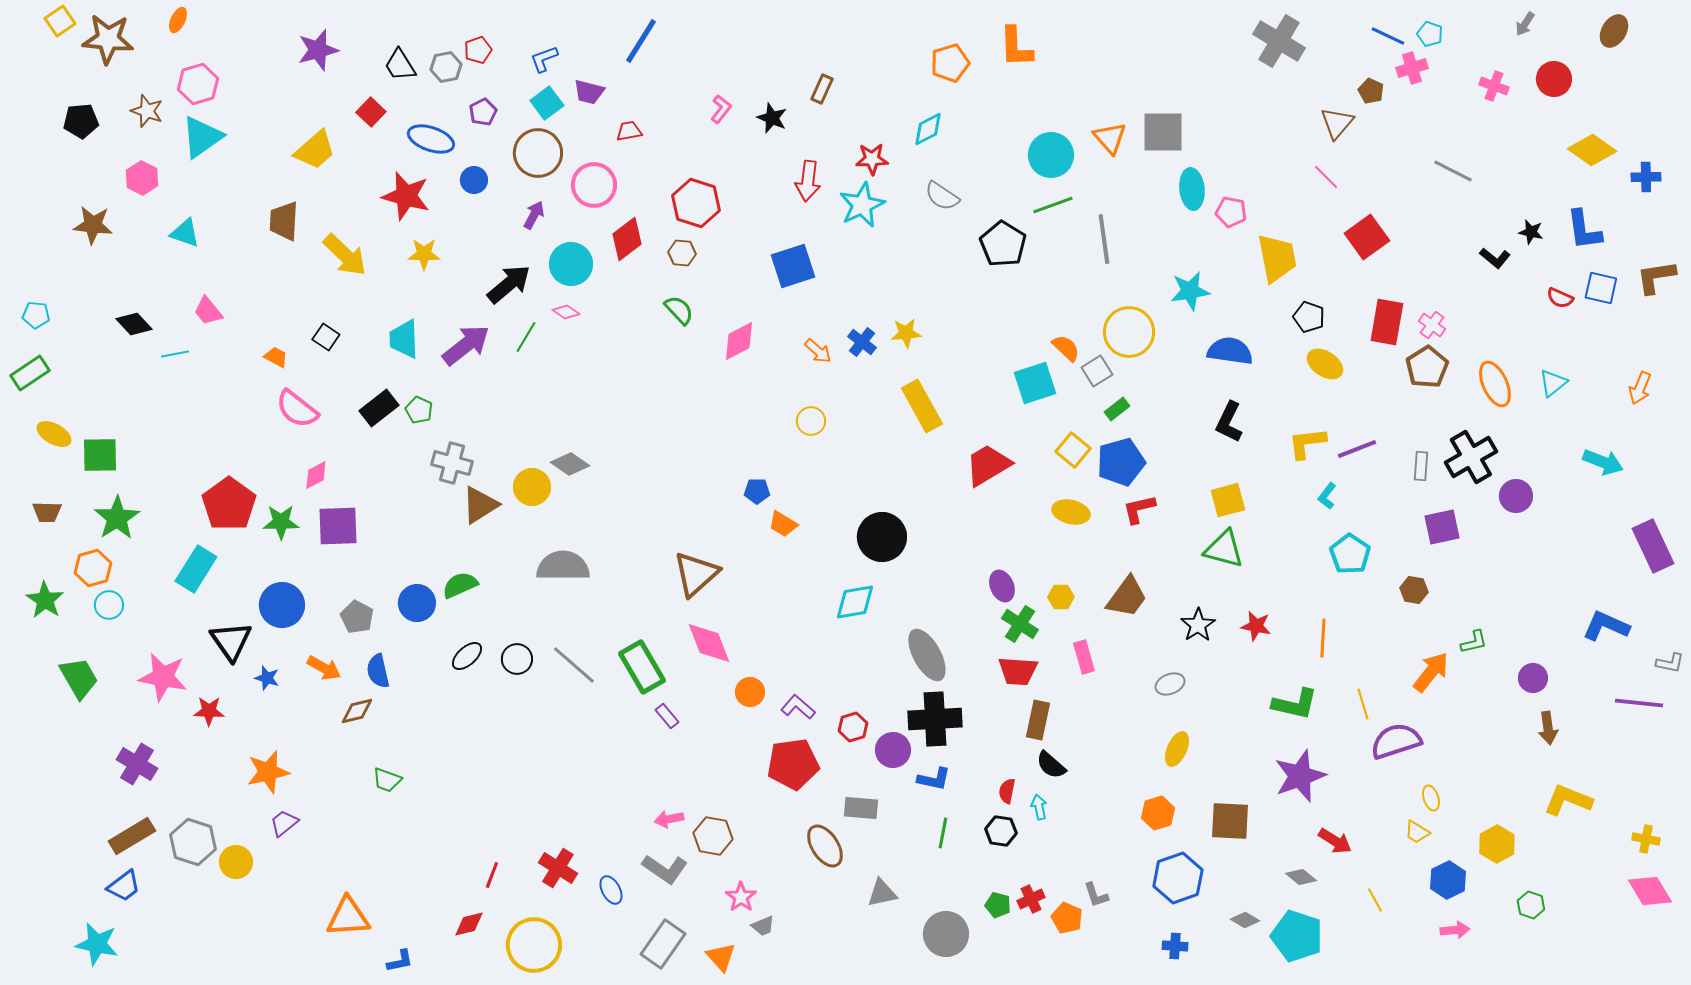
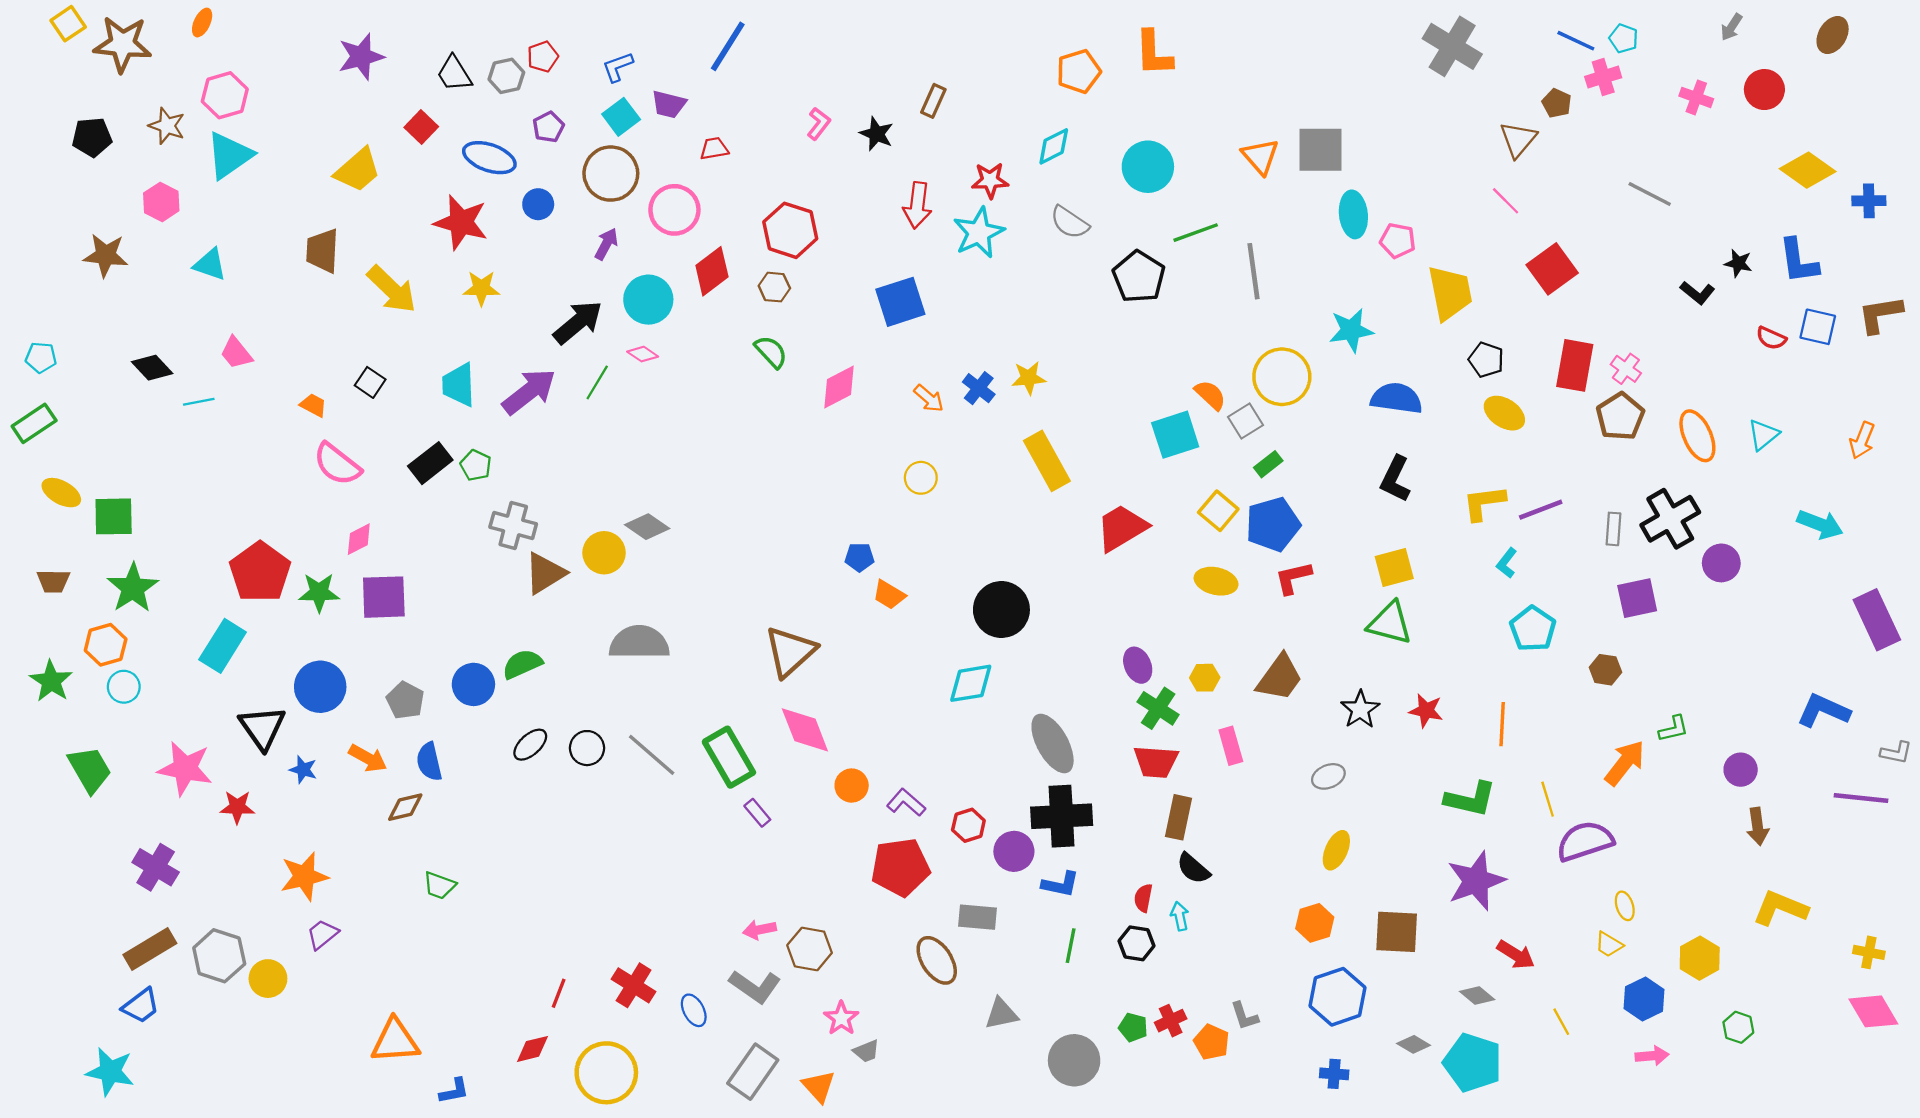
cyan circle: (1051, 155) -> (1148, 167), moved

